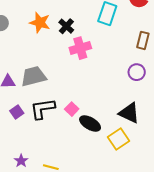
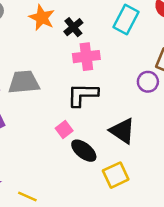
purple circle: (137, 72) -> (148, 82), moved
black L-shape: (43, 109) -> (83, 95), moved
black triangle: (129, 113) -> (122, 131), moved

